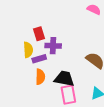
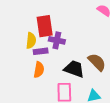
red rectangle: (39, 34) -> (45, 26), size x1.5
black trapezoid: (64, 79) -> (74, 69), moved

